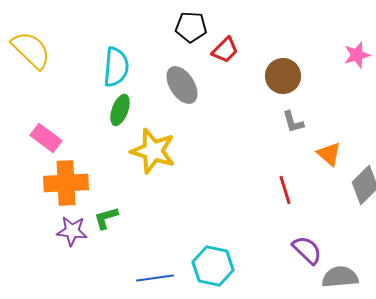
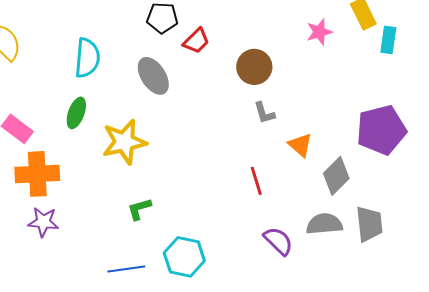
pink star: (357, 55) -> (319, 32), moved
green ellipse: (120, 110) -> (76, 113), moved
yellow star: (153, 151) -> (124, 142), turned -30
green L-shape: (106, 218) -> (139, 209), moved
gray semicircle: (340, 277) -> (324, 224), moved

